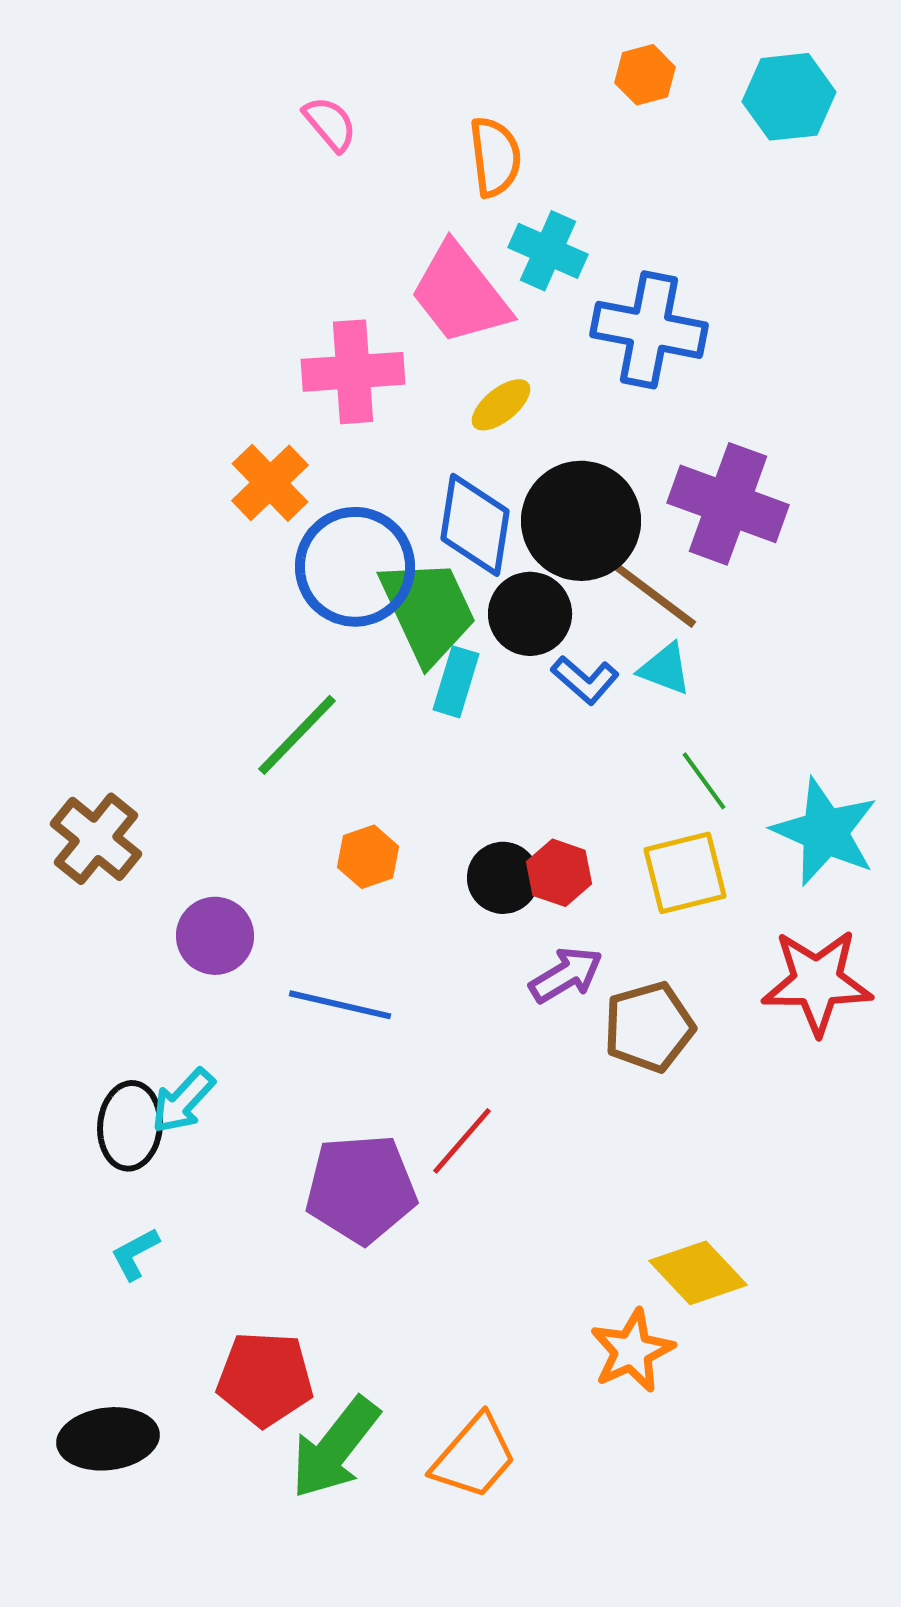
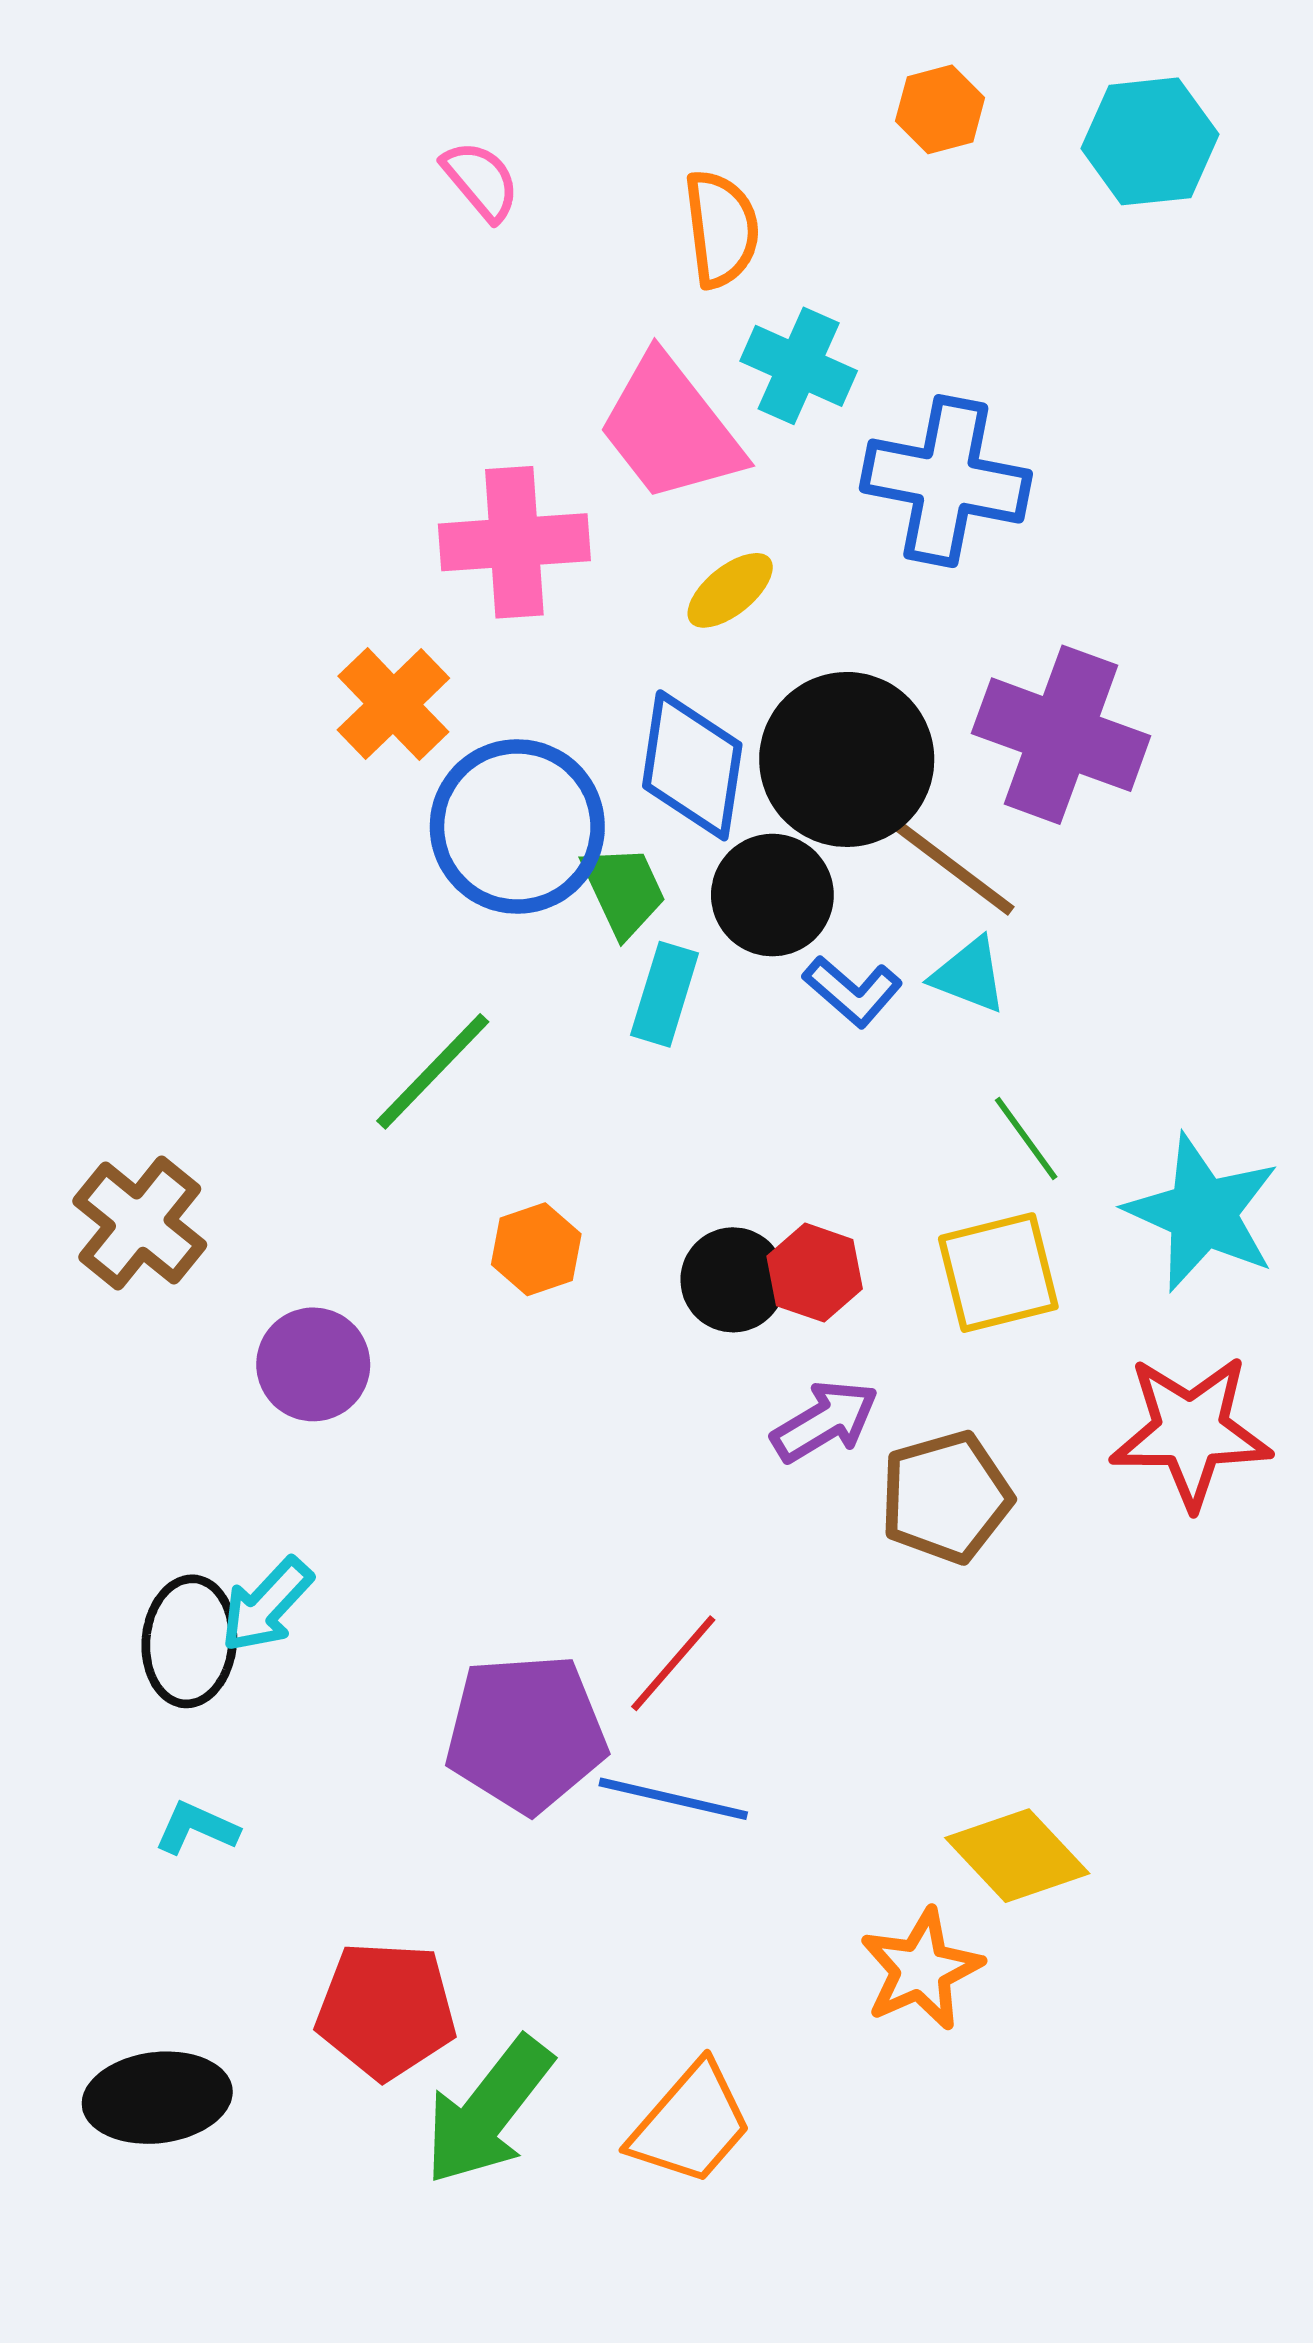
green trapezoid: (428, 611) -> (624, 891), size x0.6
blue line: (340, 1005) -> (673, 1799), moved
cyan L-shape: (135, 1254) -> (197, 1828), turned 52

